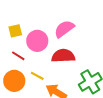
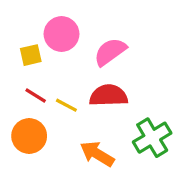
pink circle: (37, 41) -> (62, 34), moved
yellow line: (37, 76) -> (66, 105), moved

